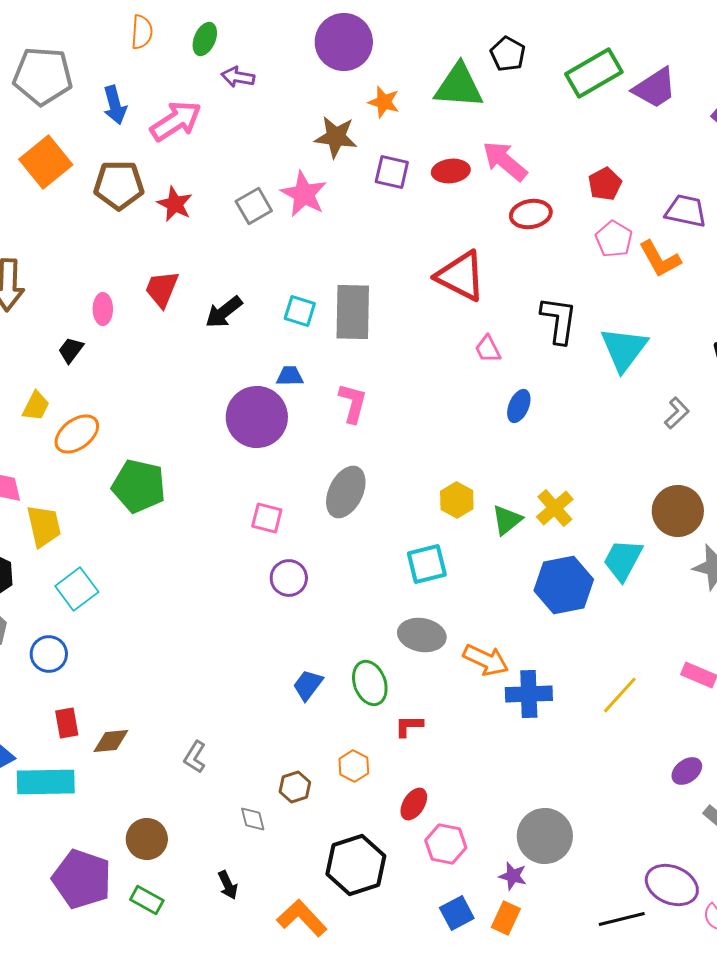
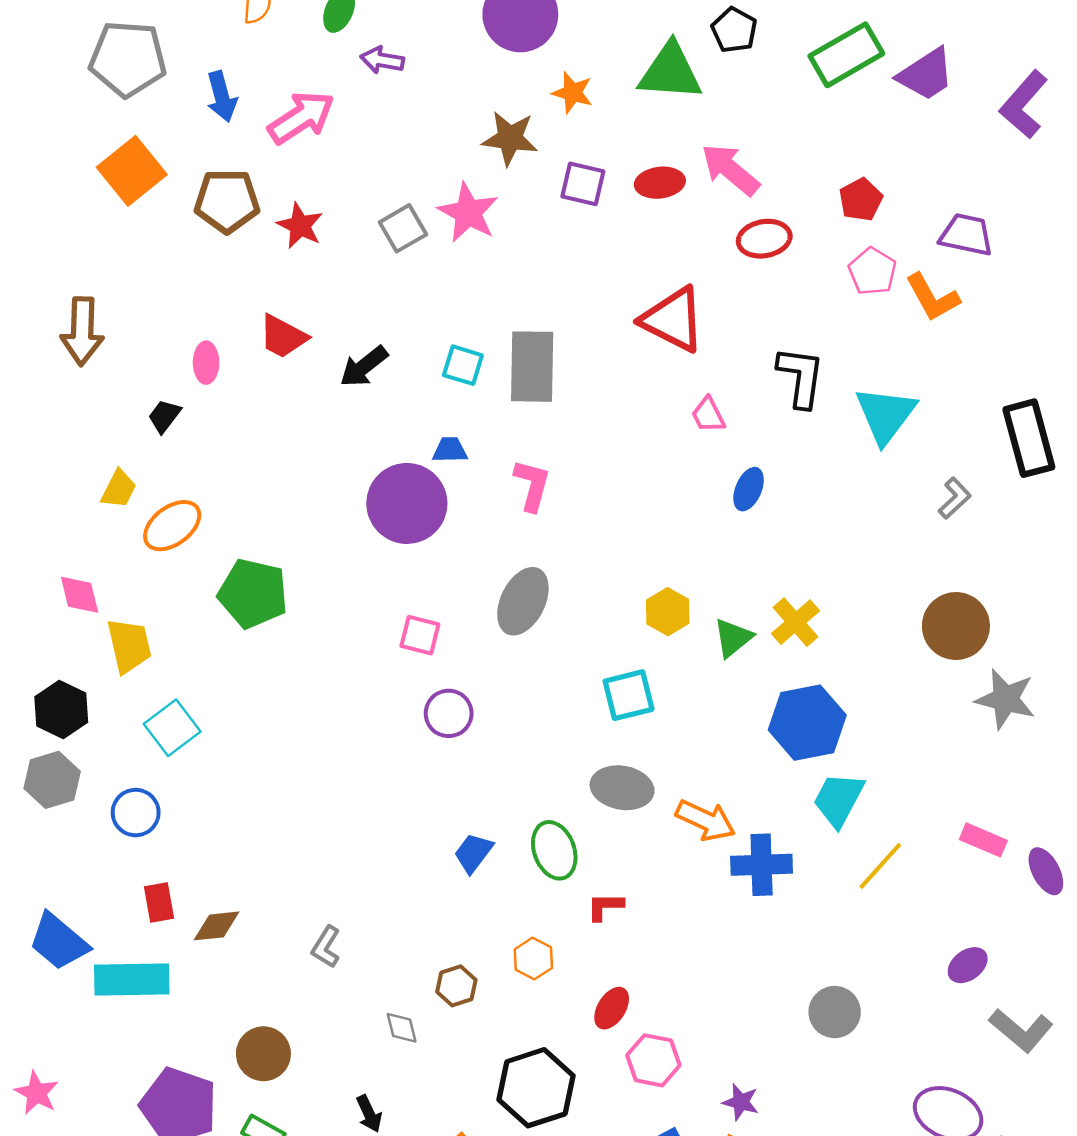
red trapezoid: (162, 289) -> (283, 337), turned -84
cyan trapezoid: (623, 560) -> (839, 799), moved
gray circle: (545, 836) -> (835, 1012), moved, size x0.7

